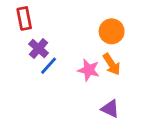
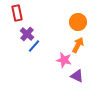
orange arrow: (112, 64) -> (78, 45), turned -119
pink star: (89, 70) -> (64, 60), moved

